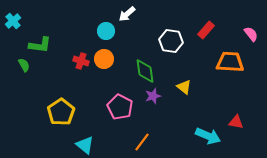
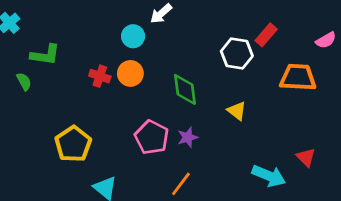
pink semicircle: (251, 34) -> (326, 40), turned 98
white hexagon: (171, 41) -> (237, 54), moved
purple star: (153, 96) -> (188, 137), moved
red triangle: (236, 122) -> (306, 157), turned 35

